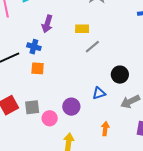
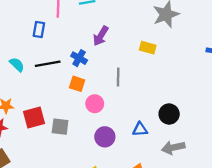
yellow rectangle: (82, 29) -> (148, 48), moved
gray line: (92, 47) -> (118, 77), moved, turned -63
pink circle: (50, 118) -> (95, 104), moved

